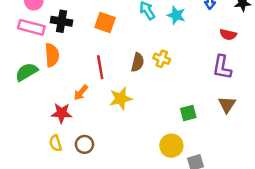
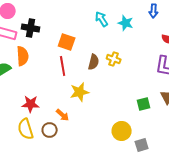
orange square: (105, 23) -> (67, 42), moved
orange arrow: (81, 93) -> (63, 115), moved, turned -88
green square: (188, 113) -> (144, 104), moved
yellow semicircle: (56, 143) -> (26, 129), size x1.5

